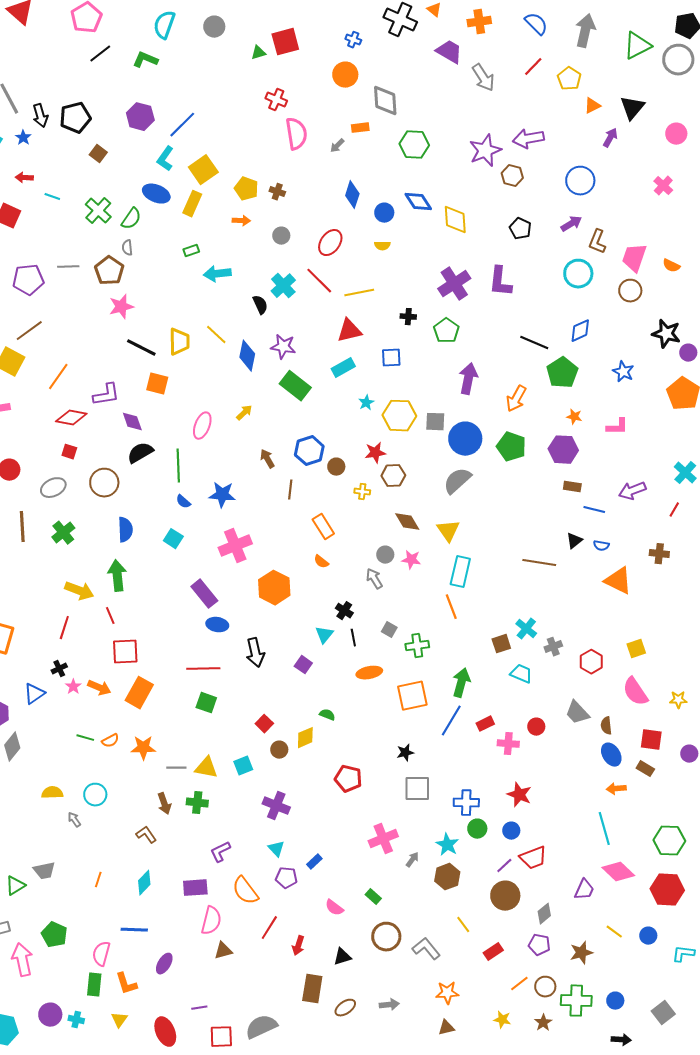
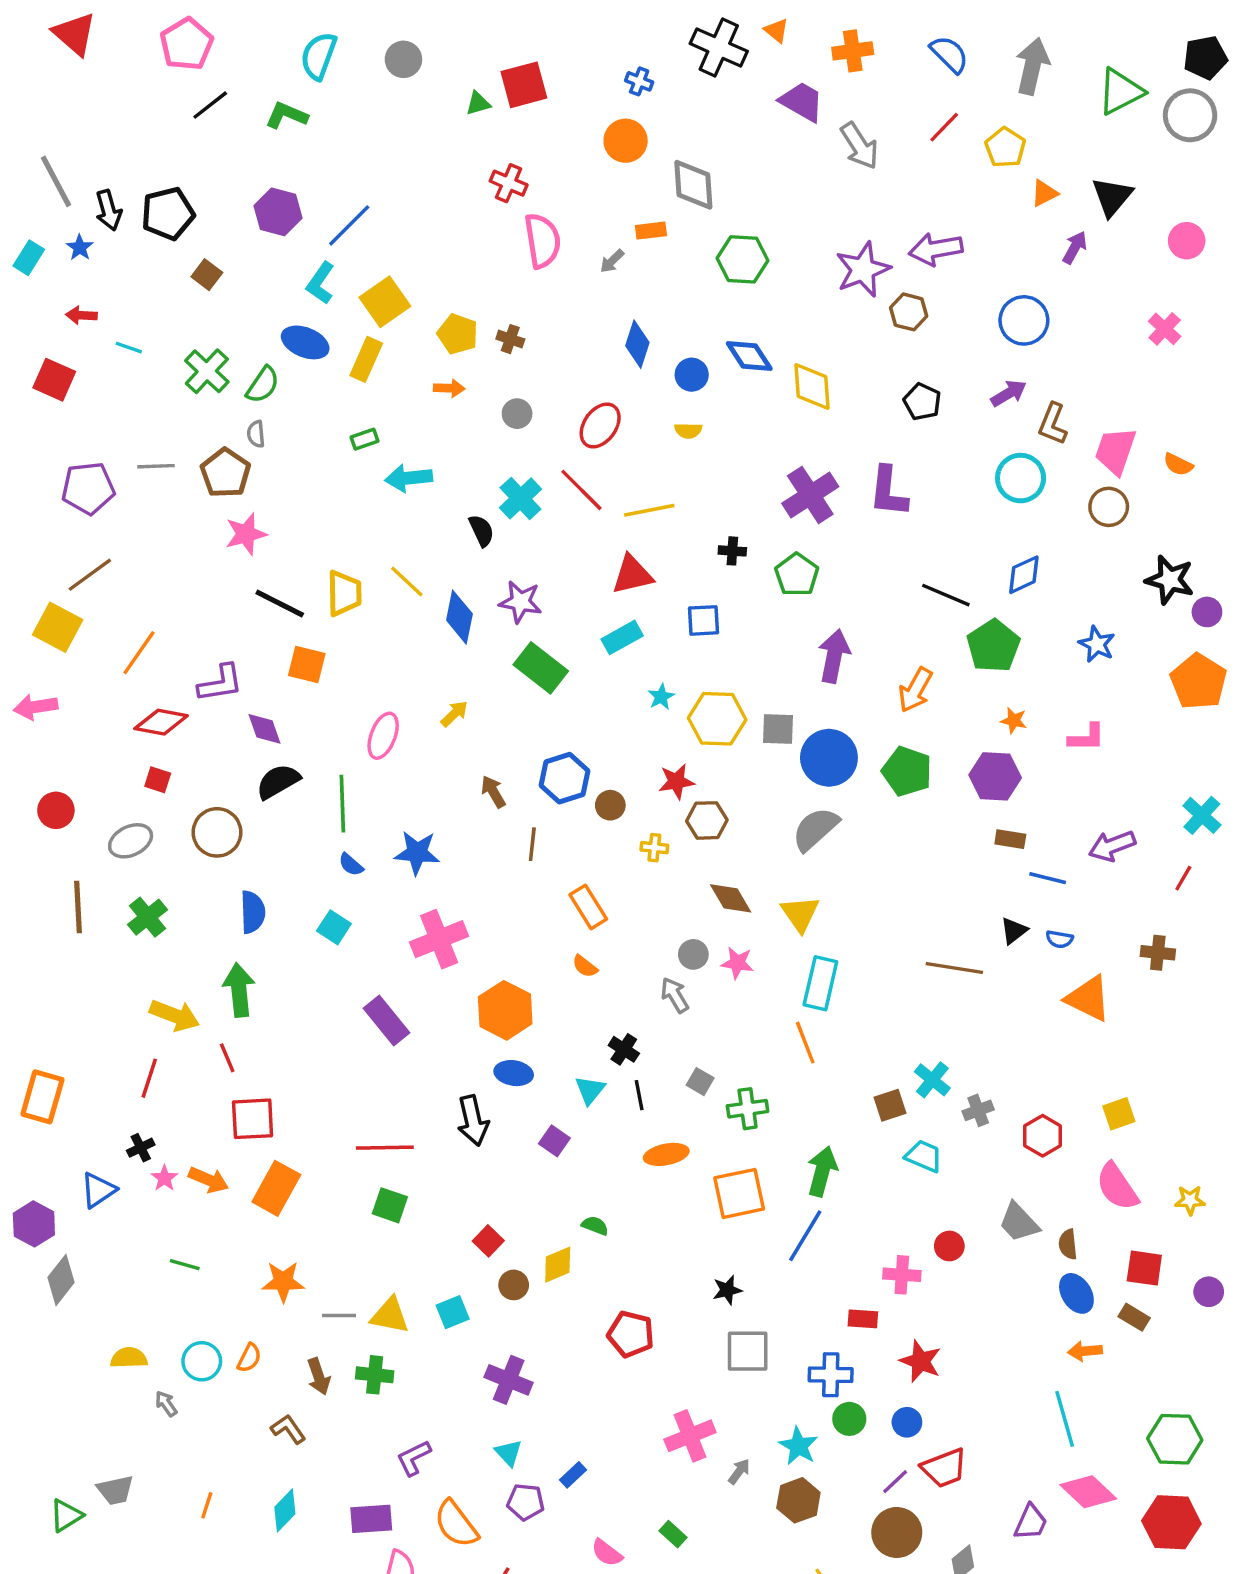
blue ellipse: (217, 625) -> (514, 1073), moved
red rectangle: (485, 724) -> (863, 1319), moved, turned 30
orange semicircle: (110, 741) -> (249, 1358), moved, turned -36

